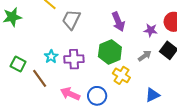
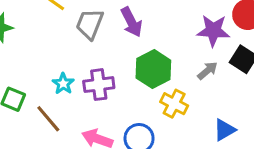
purple arrow: (118, 22) -> (131, 22), moved
purple star: (151, 30) -> (213, 31), size x1.5

